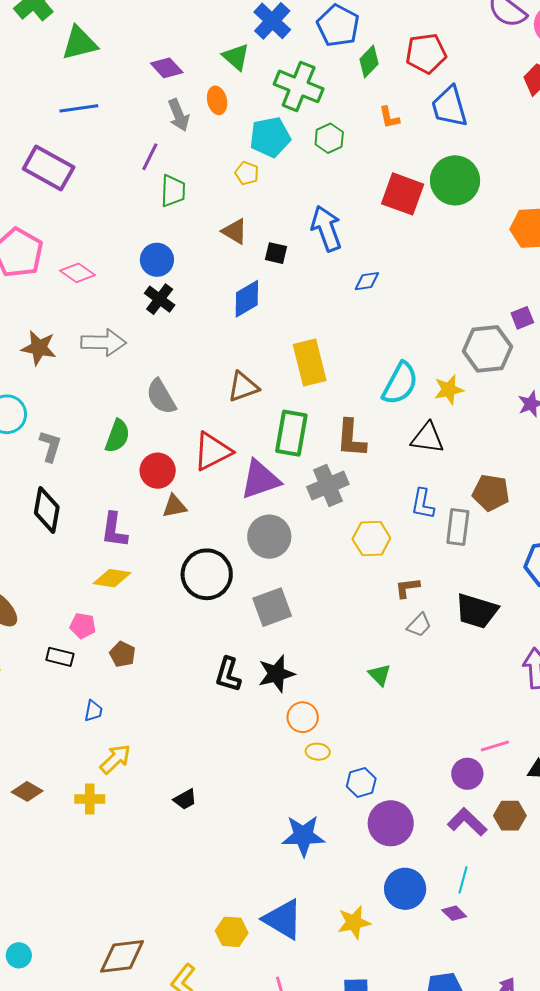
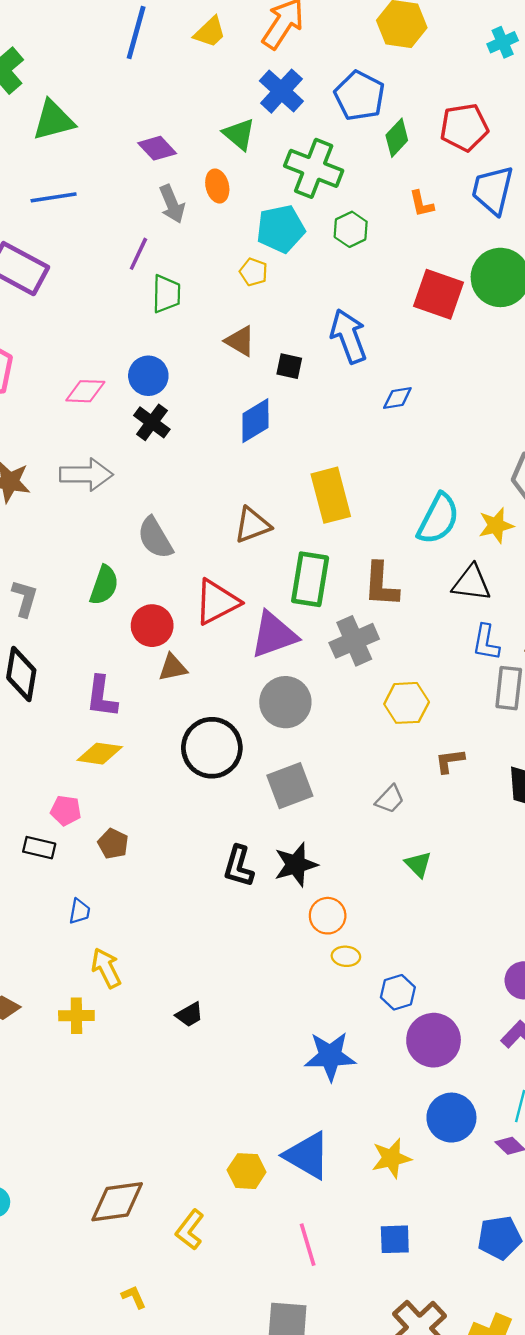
blue trapezoid: (449, 107) -> (493, 190), turned 30
pink diamond: (78, 273) -> (85, 391), moved, turned -32
blue L-shape: (423, 504) -> (486, 642), moved
gray trapezoid: (419, 625) -> (390, 799), moved
yellow arrow: (115, 759) -> (106, 968), turned -72

